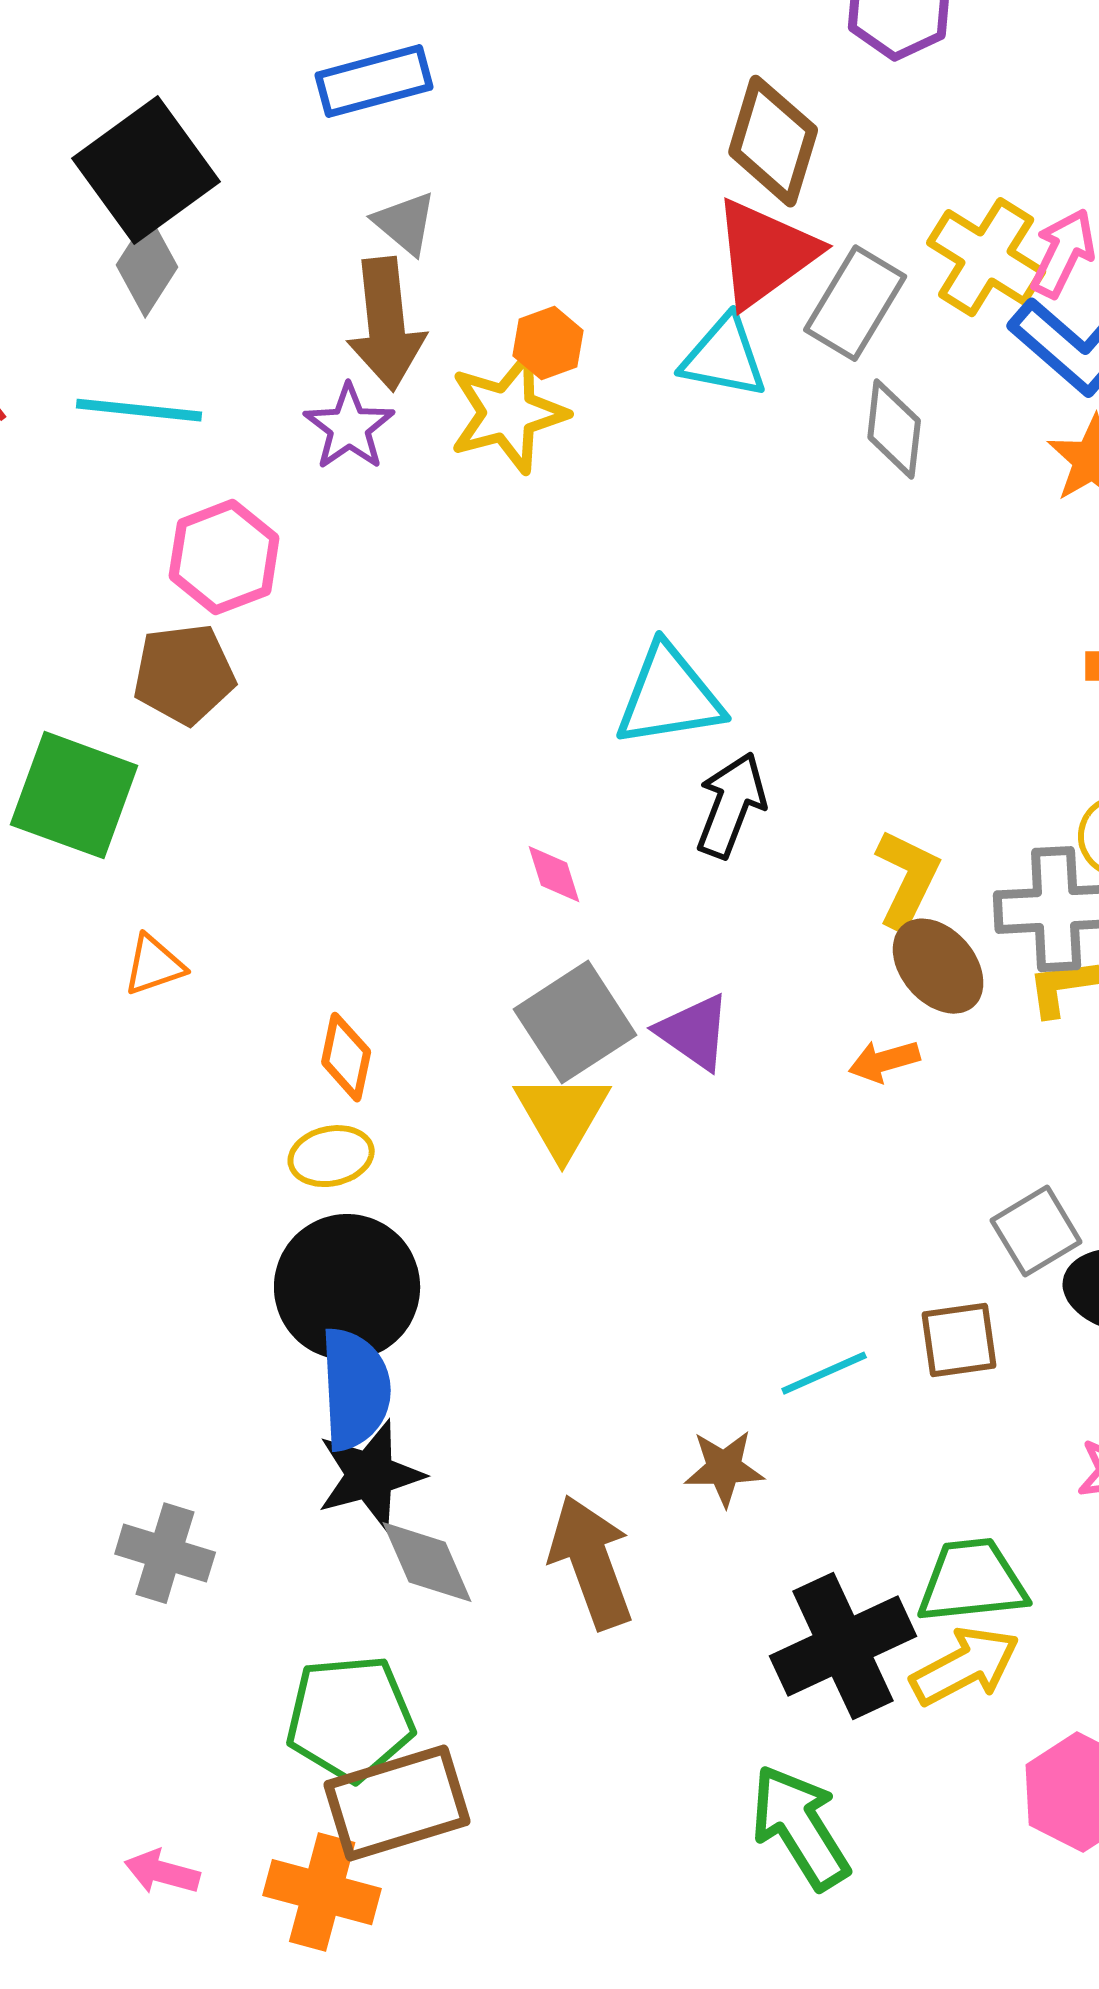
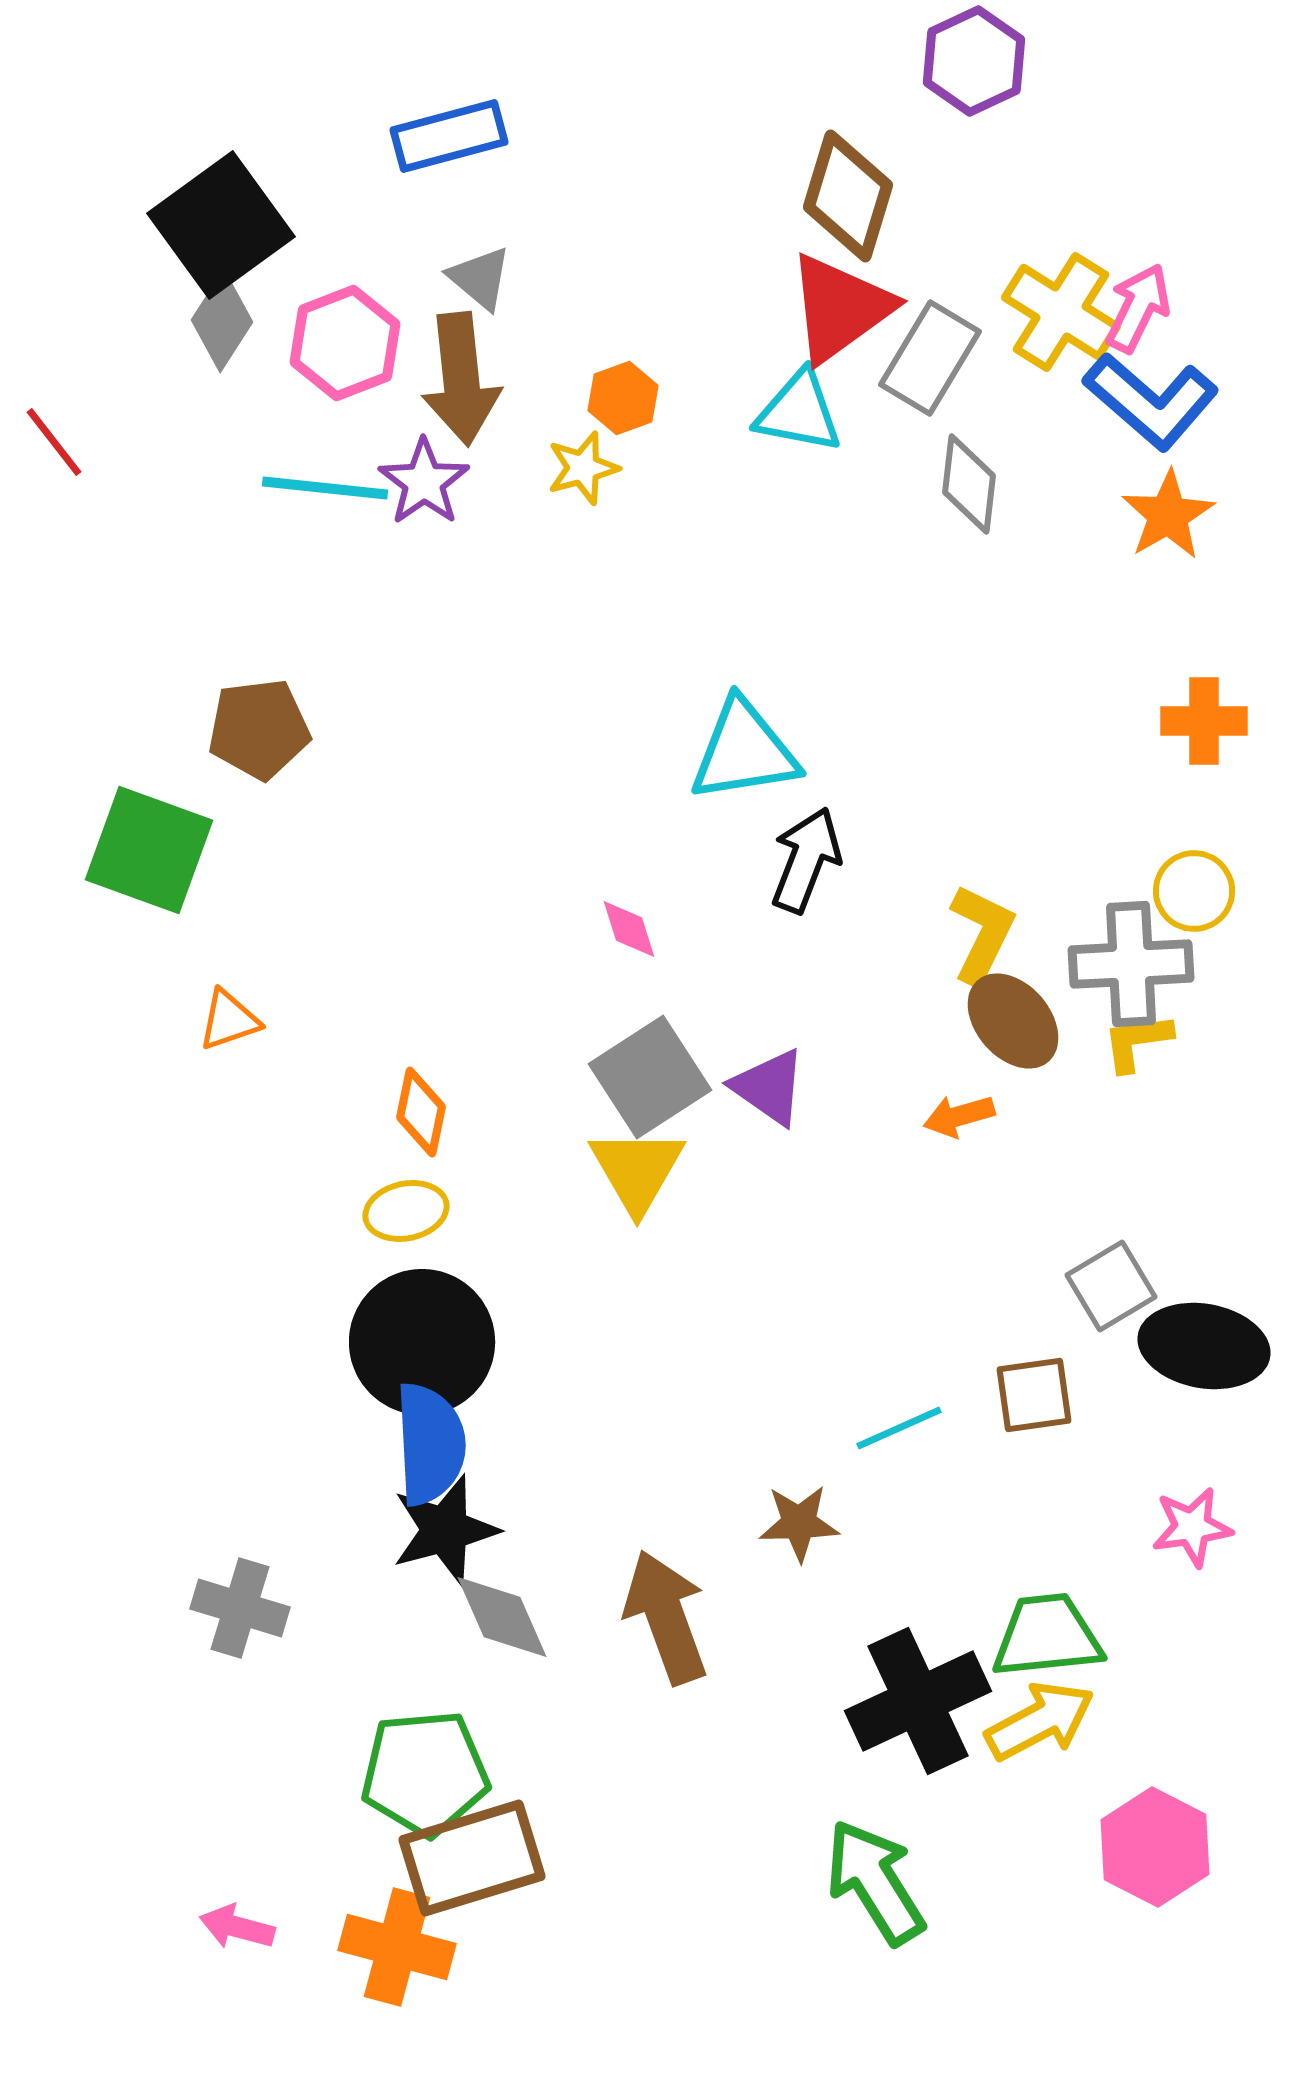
cyan line: (139, 410) -> (325, 488), moved
yellow star: (508, 413) -> (583, 468), size x0.6
pink hexagon: (224, 557) -> (345, 343), moved

